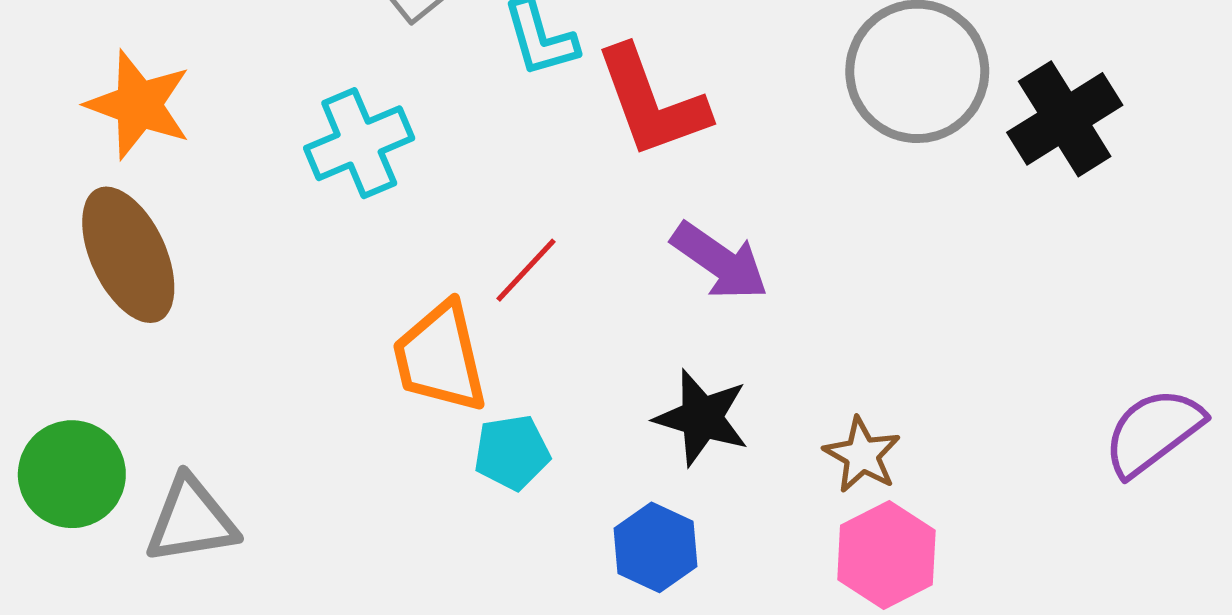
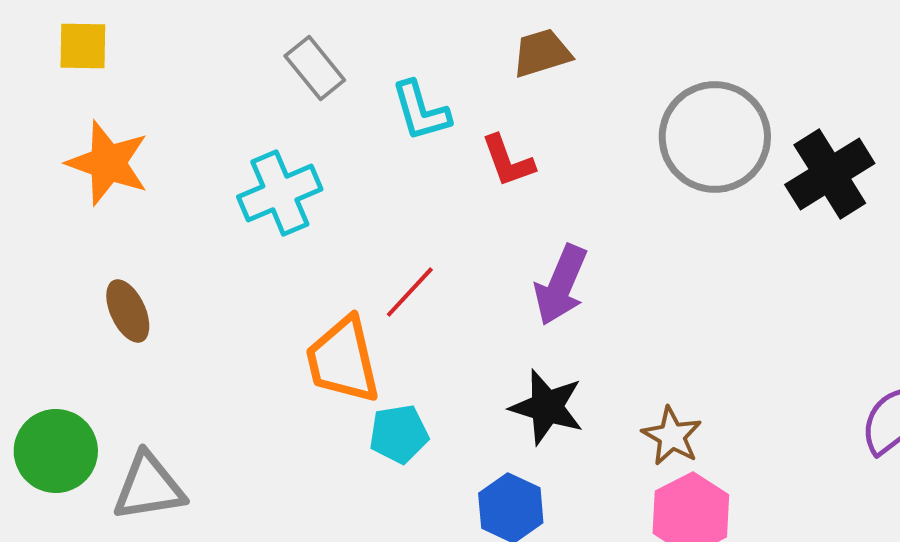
red L-shape: (652, 102) -> (508, 161), size x0.6
brown ellipse: (128, 255) -> (128, 311), moved, size x0.6
purple arrow: (720, 261) -> (561, 285), turned 78

